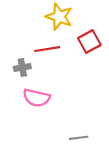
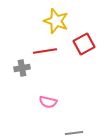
pink semicircle: (36, 98) -> (48, 102), moved, size x0.7

